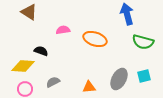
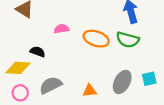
green semicircle: (143, 42) -> (128, 40), moved
gray semicircle: (53, 82) -> (51, 85), size x1.5

